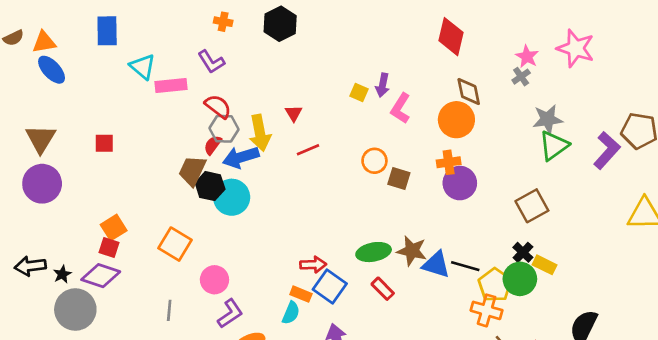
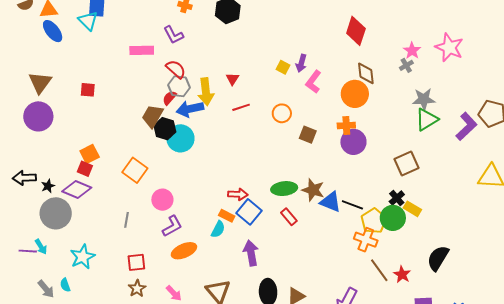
cyan triangle: (143, 67) -> (88, 21), moved
orange circle: (374, 161) -> (282, 113), moved

